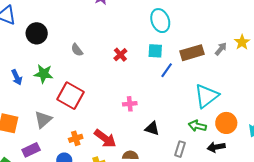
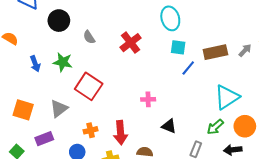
cyan ellipse: (160, 21) -> (170, 18), moved
gray semicircle: (77, 50) -> (89, 37), moved
red cross: (120, 55) -> (131, 43), moved, size x1.5
green arrow: (197, 126) -> (215, 127), turned -60
red arrow: (105, 138) -> (120, 133), turned 45

